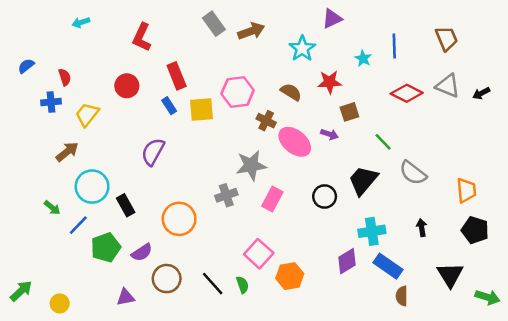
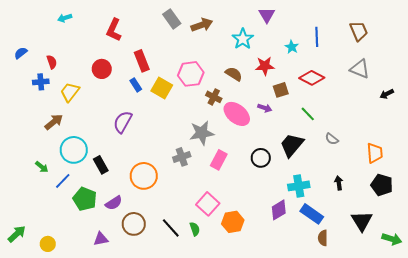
purple triangle: (332, 19) -> (267, 15), turned -36
red diamond: (407, 93) -> (312, 78), moved
black arrow: (481, 93) -> (387, 94), moved
yellow square: (201, 109) -> (162, 88), turned 35
gray semicircle: (413, 173) -> (332, 139), size x0.6
green pentagon: (106, 247) -> (85, 199), turned -30

